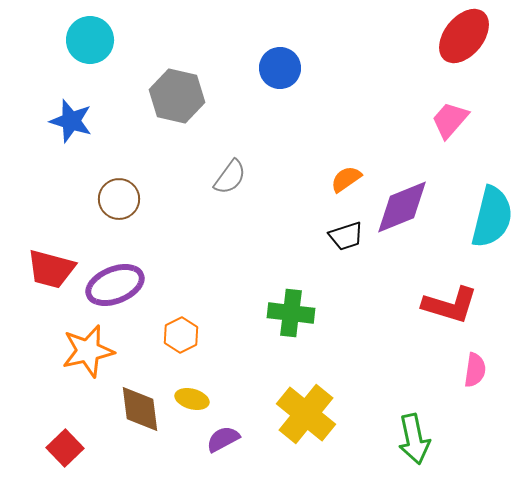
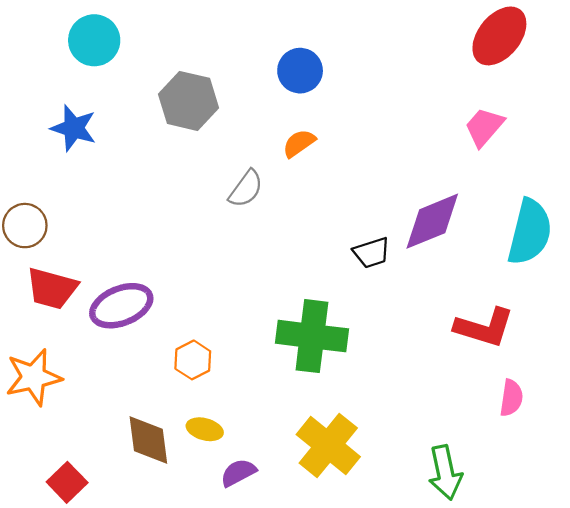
orange semicircle: (346, 179) -> (299, 143), moved
brown circle: (119, 199) -> (25, 226), moved
green cross: (291, 313) -> (312, 336), size x1.4
orange star: (88, 351) -> (34, 377), moved

